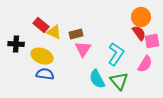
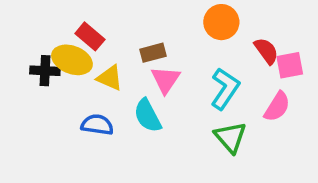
orange circle: (141, 17) -> (221, 22), moved
yellow triangle: (54, 32) -> (110, 78), moved
yellow ellipse: (42, 56) -> (72, 60), moved
cyan semicircle: (97, 79) -> (148, 116), moved

